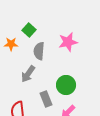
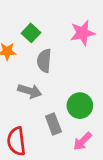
pink star: (68, 42) -> (82, 33), moved
gray arrow: (28, 74) -> (30, 91), turned -108

